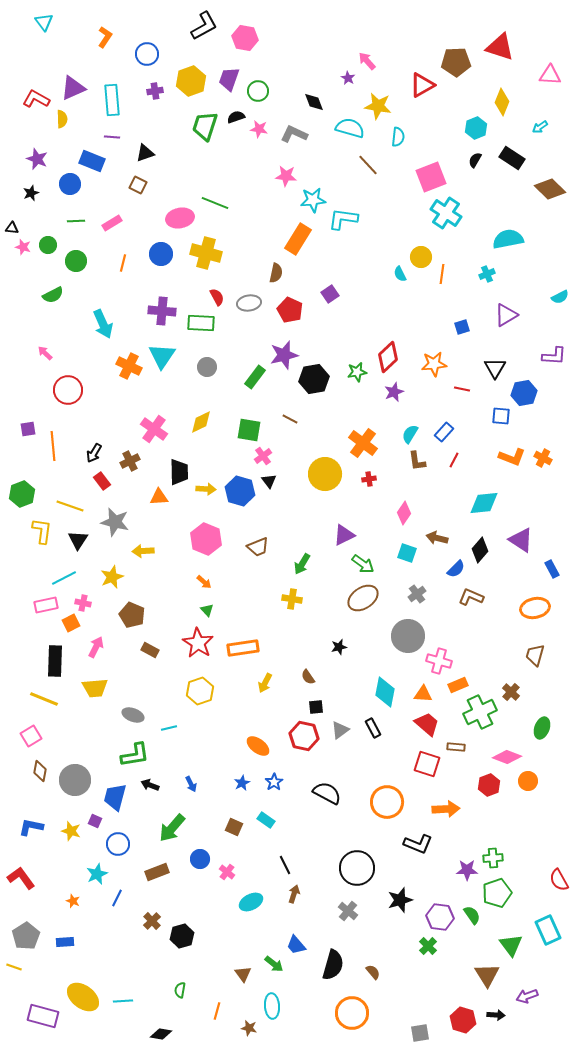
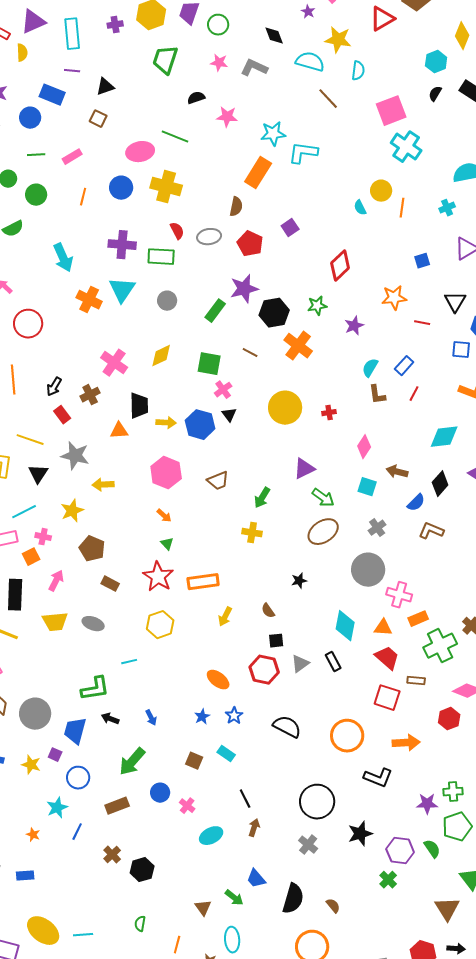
black semicircle: (236, 117) -> (196, 98), moved
pink star: (286, 176) -> (227, 117), moved
red diamond: (388, 357) -> (340, 266), moved
orange cross: (363, 443) -> (298, 346), moved
gray ellipse: (133, 715) -> (93, 624), moved

